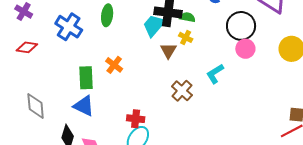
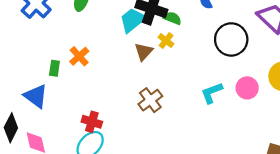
pink circle: (245, 49) -> (247, 88), moved
cyan L-shape: (215, 74) -> (212, 93), moved
green rectangle: (86, 78) -> (54, 68), moved, size x0.6

